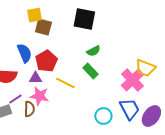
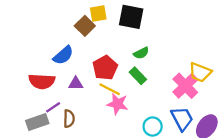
yellow square: (34, 15) -> (98, 13), moved
brown square: (43, 27) -> (85, 26), turned 30
blue semicircle: (24, 53) -> (63, 55), turned 72
red pentagon: (46, 61) -> (105, 68), moved
pink star: (39, 96) -> (118, 104), moved

